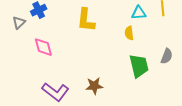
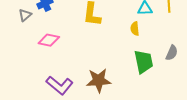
pink diamond: (43, 47) -> (49, 40), turned -65
brown star: (94, 86) -> (99, 80), size x1.4

